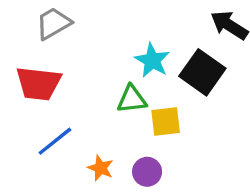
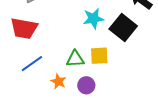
cyan star: (152, 60) -> (93, 18), turned 30
green triangle: (132, 99) -> (75, 59), moved

